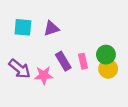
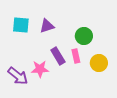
green circle: (106, 55) -> (84, 36), moved
purple arrow: (20, 69) -> (18, 76), moved

